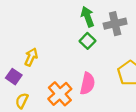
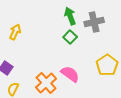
yellow arrow: (31, 57) -> (15, 32), moved
pink semicircle: (87, 83) -> (70, 74), turned -66

